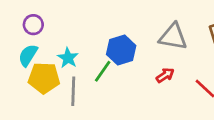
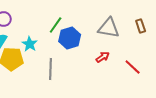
green line: (103, 71) -> (56, 25), moved
gray line: (73, 91) -> (51, 69), moved

